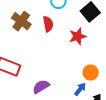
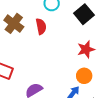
red star: (78, 36) -> (86, 49), moved

